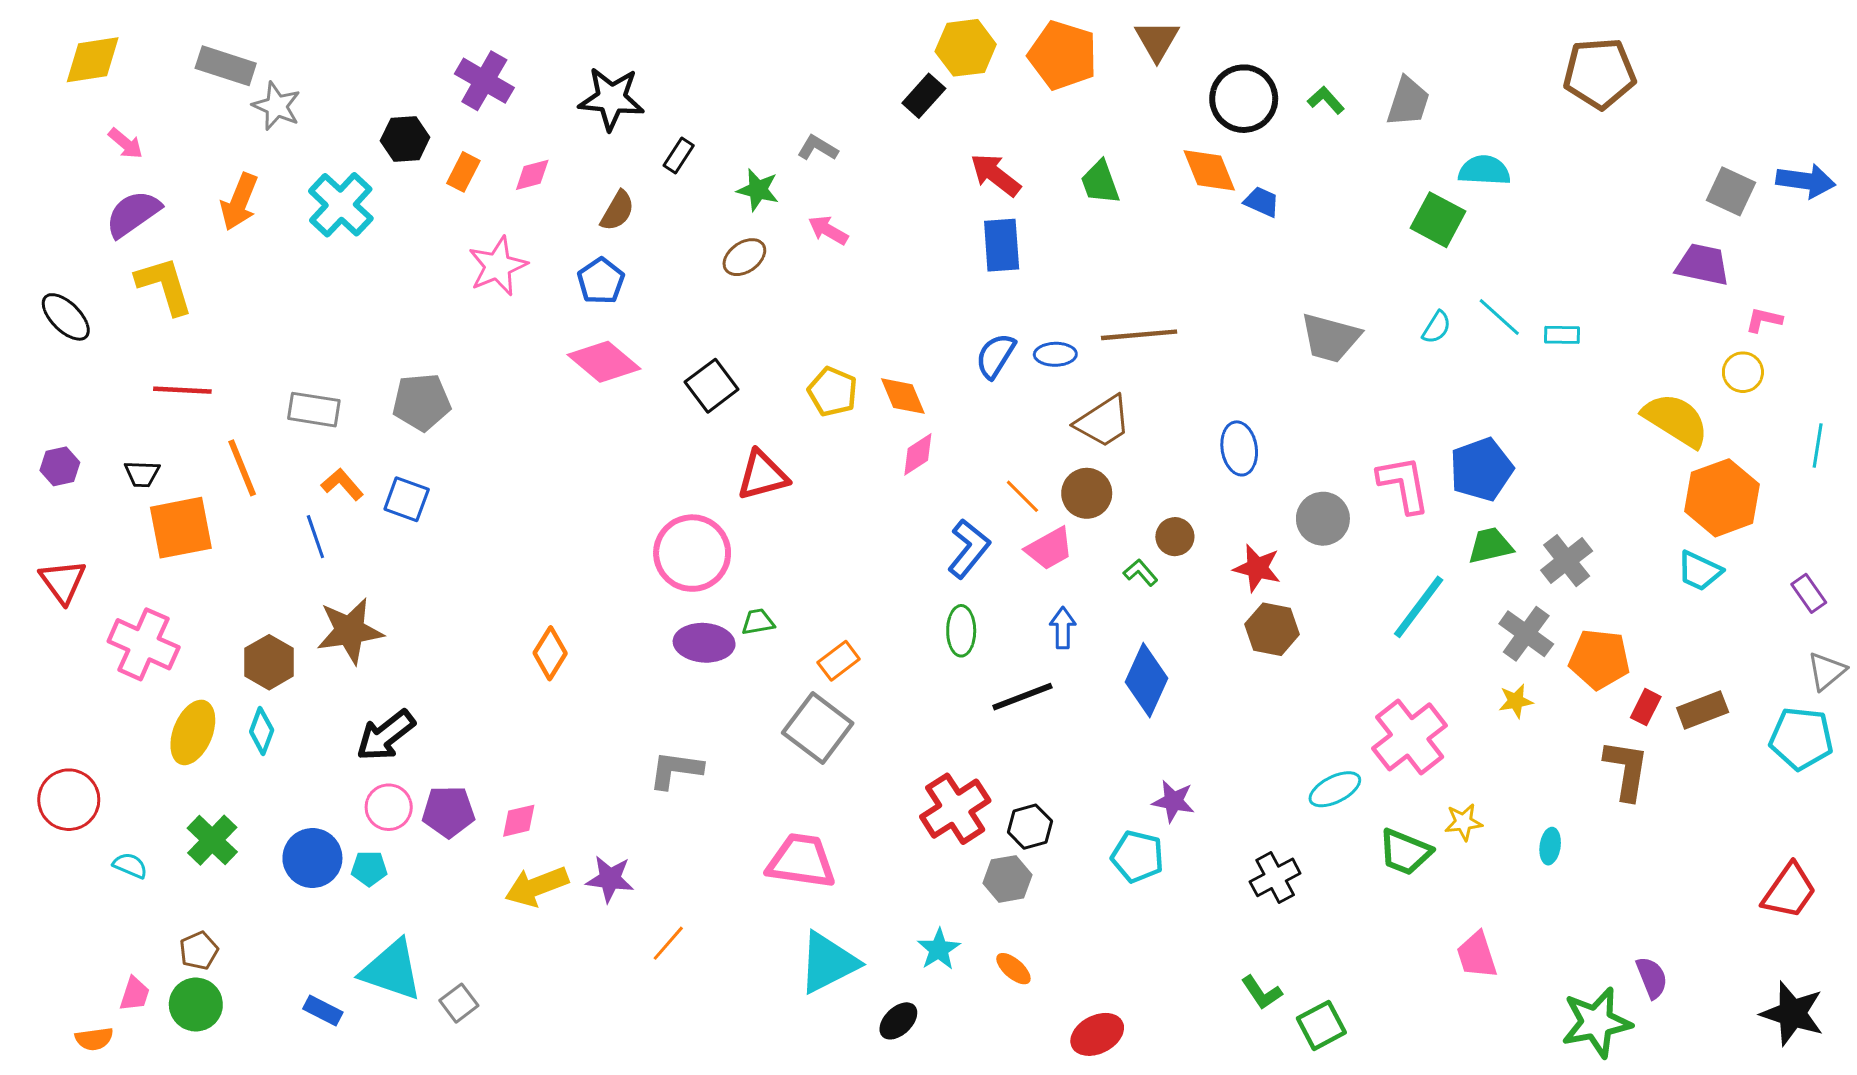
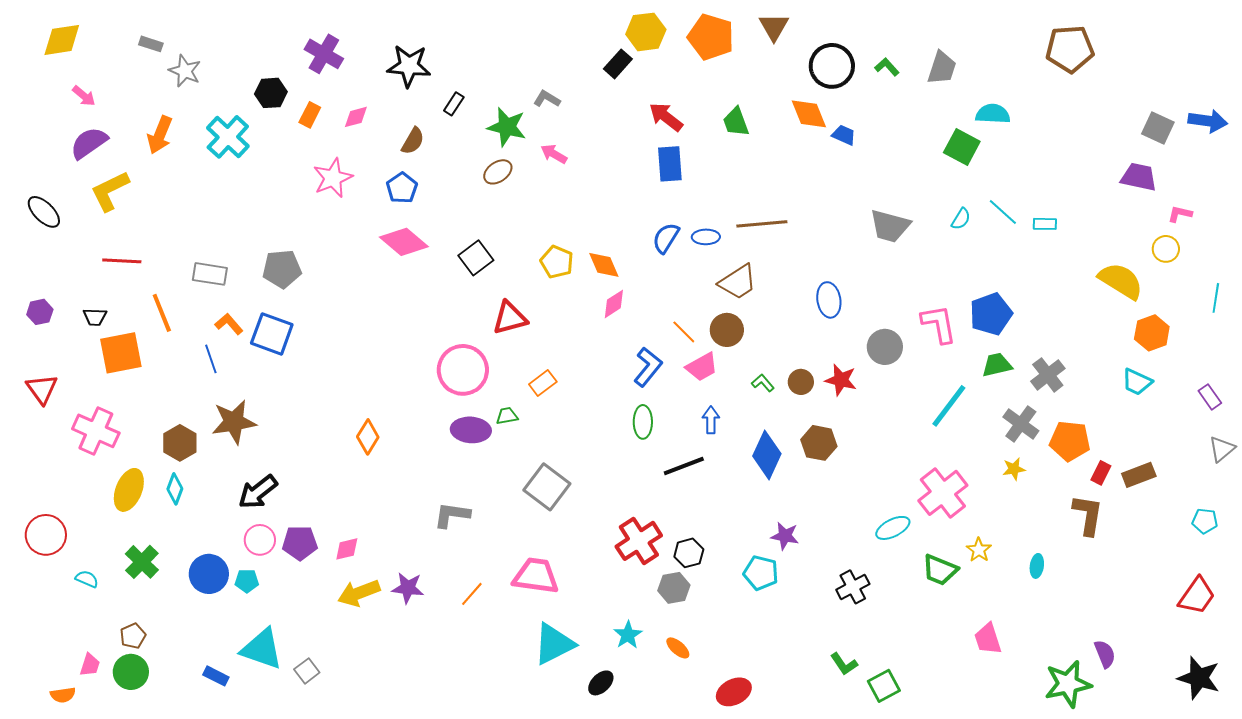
gray rectangle: (226, 66) -> (151, 44), size x0.6
green star: (758, 190) -> (507, 127), size x1.4
yellow L-shape: (164, 286) -> (110, 191), turned -99
orange hexagon: (1722, 498) -> (1152, 333), size x0.7
blue square: (407, 499) -> (272, 334), size x1.4
brown circle: (1175, 537) -> (801, 382), moved
brown hexagon: (1272, 629) -> (819, 443), moved
orange rectangle: (839, 661) -> (543, 383), moved
cyan pentagon: (1801, 738) -> (1205, 521), moved, size x0.6
yellow star: (1463, 822) -> (979, 550), turned -30
orange line: (668, 943) -> (472, 594), moved

